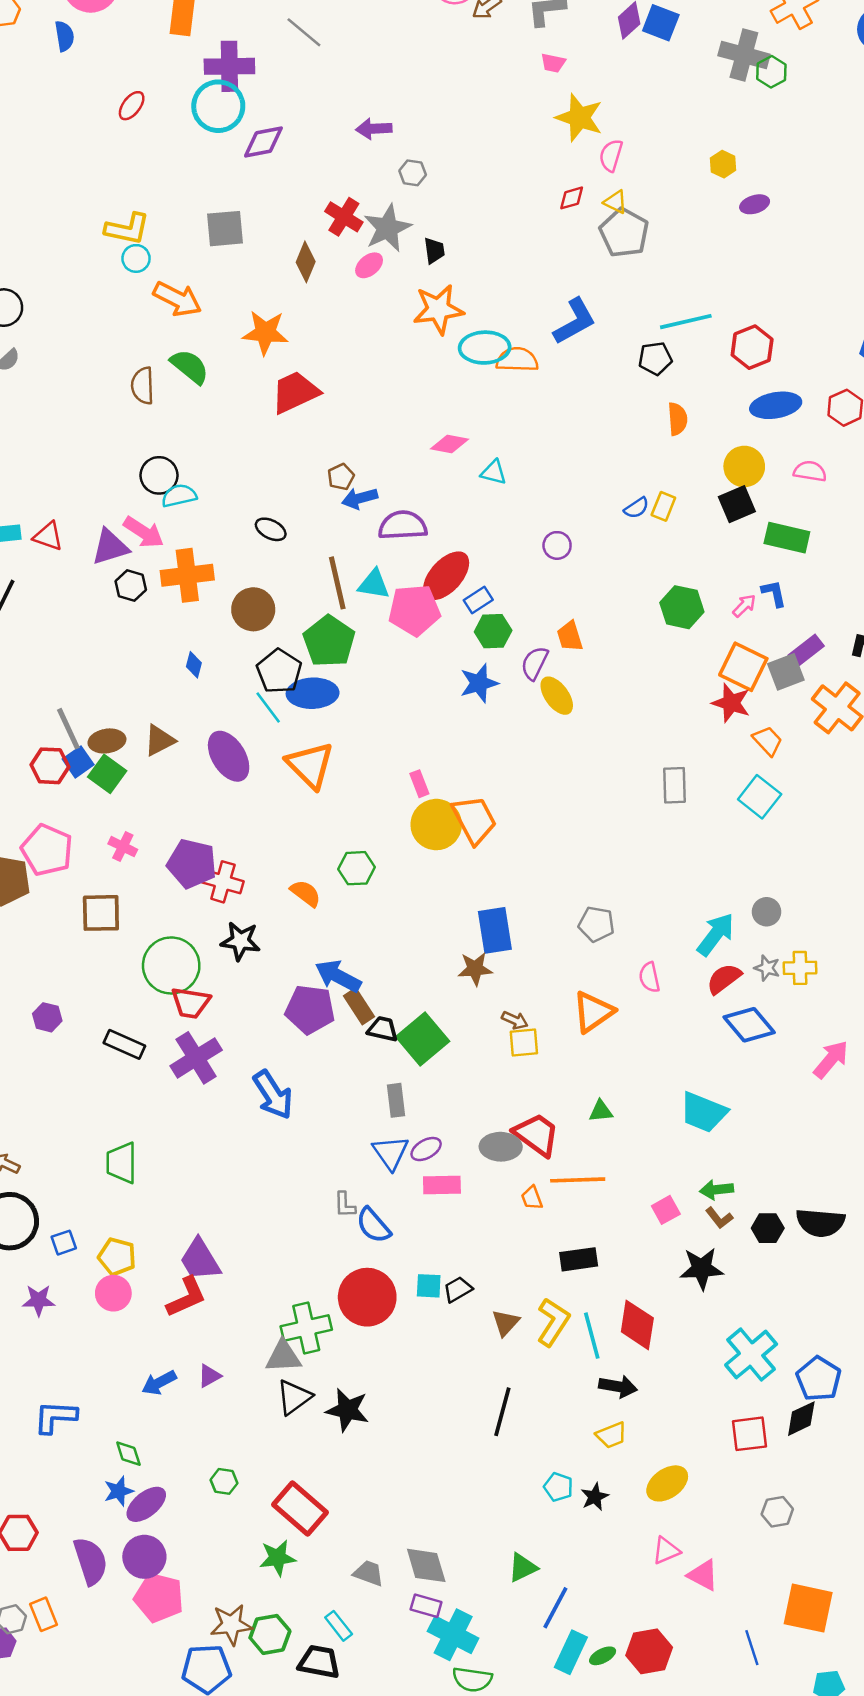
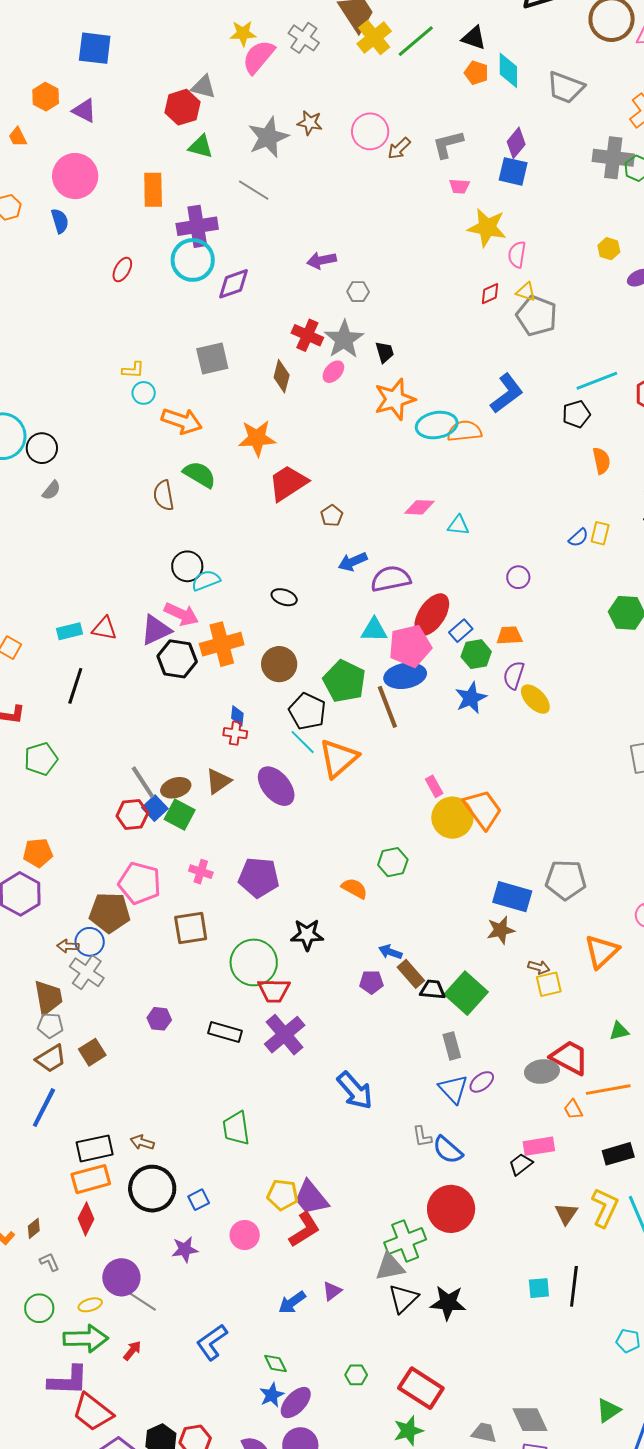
blue square: (661, 23) -> (513, 171), moved
yellow L-shape: (127, 229) -> (133, 370), size x0.6
brown pentagon: (341, 477) -> (332, 516), moved
brown line: (337, 583) -> (387, 707), moved
black hexagon: (131, 586) -> (177, 659), size x1.5
orange trapezoid: (570, 636) -> (509, 635), moved, turned 112
blue ellipse: (313, 693) -> (405, 676), moved
orange triangle: (310, 765) -> (339, 758), moved, turned 42
red cross: (223, 882) -> (235, 733), moved, size x0.7
gray pentagon: (596, 924) -> (566, 880), moved, size x1.4
blue rectangle: (495, 930) -> (512, 897), turned -57
blue arrow: (338, 976) -> (390, 952), size x0.6
purple pentagon: (310, 1009) -> (371, 982), size x0.6
blue arrow: (273, 1095) -> (355, 1090), moved
pink rectangle: (442, 1185) -> (539, 1146), moved
yellow pentagon: (117, 1257) -> (283, 1195), moved
cyan square: (429, 1286) -> (539, 1288), moved
black trapezoid: (458, 1289) -> (521, 1164), moved
blue L-shape: (55, 1417) -> (212, 1342), turned -30

